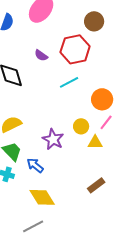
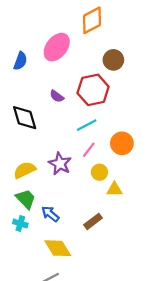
pink line: (106, 122) -> (89, 150), moved
purple star: (53, 139) -> (60, 164), moved
brown rectangle: (96, 185) -> (93, 221), moved

